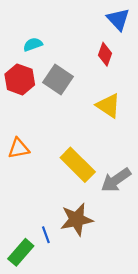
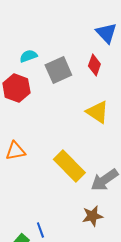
gray square: (58, 79) -> (58, 70), moved, turned 32
brown star: (77, 219) -> (92, 216), moved, size x0.7

